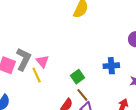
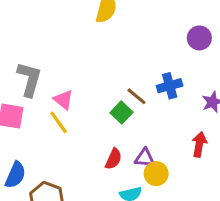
gray L-shape: (24, 59) -> (29, 79), moved
brown line: (82, 95) -> (137, 96), moved

